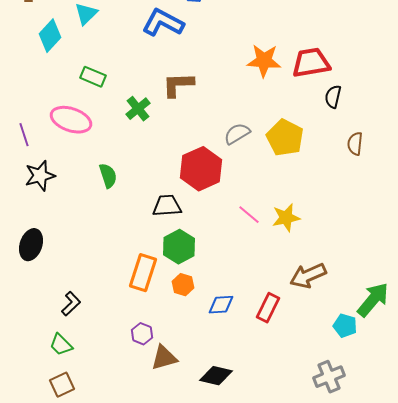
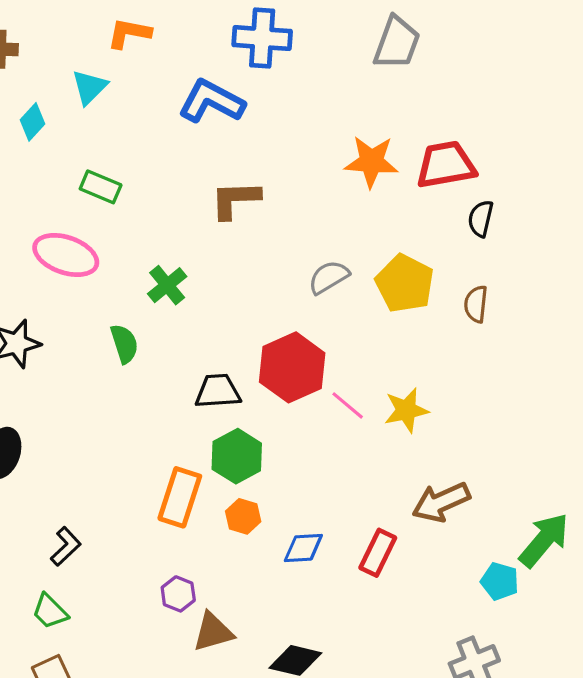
cyan diamond: (50, 36) -> (32, 122), size x0.7
green cross: (138, 109) -> (167, 285), moved
brown semicircle: (355, 144) -> (476, 304), moved
red hexagon: (201, 169) -> (292, 367), moved

